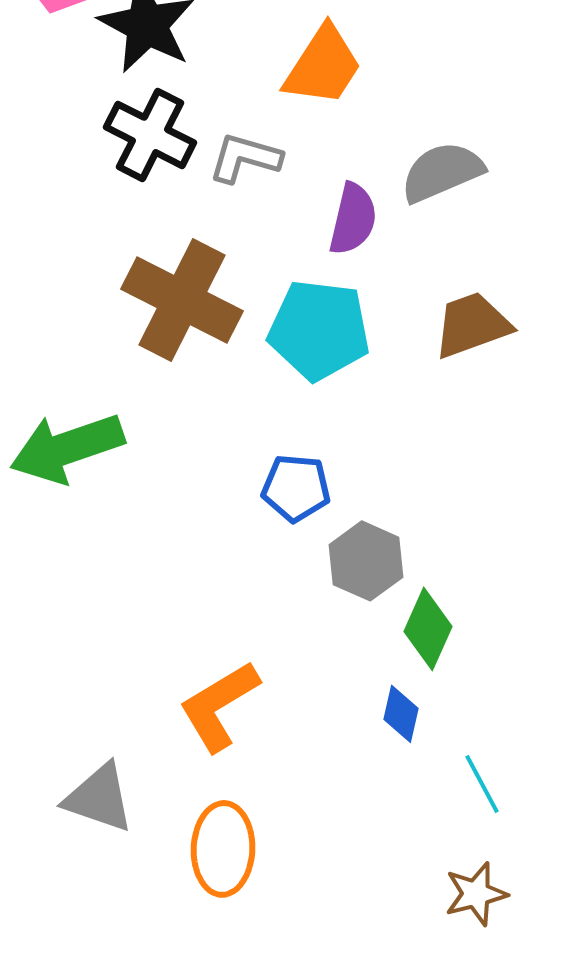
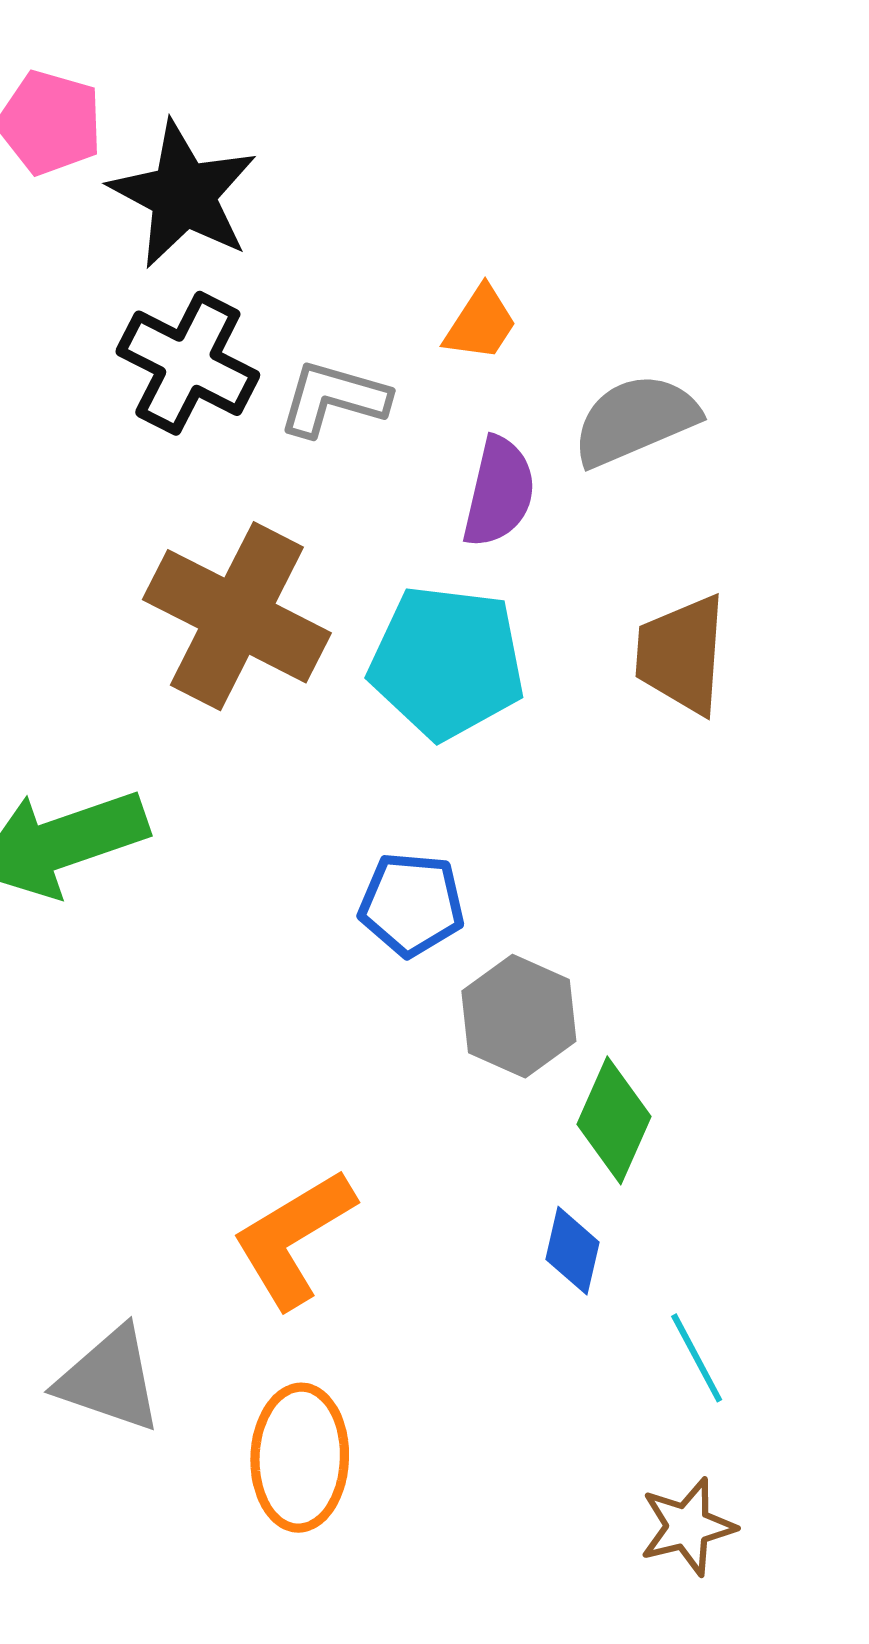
orange trapezoid: (323, 66) -> (481, 323), moved, size x0.6
brown trapezoid: (472, 325) -> (681, 654), turned -66

